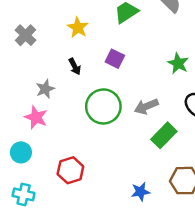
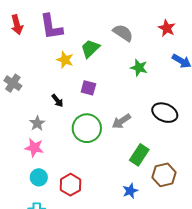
yellow star: (78, 28) -> (65, 60), moved
green star: (178, 63) -> (139, 68), moved
green rectangle: (164, 135) -> (139, 155), moved
cyan circle: (21, 152) -> (39, 177), moved

